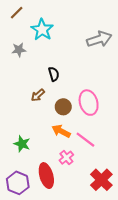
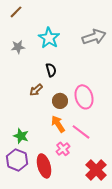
cyan star: (42, 30) -> (49, 38), moved
orange arrow: (61, 131) -> (58, 124), turned 30
purple hexagon: (18, 183) -> (17, 160), moved

